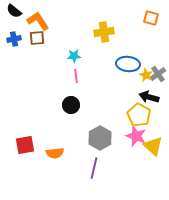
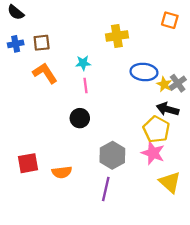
orange L-shape: (38, 21) -> (45, 73), moved
yellow triangle: (153, 146) -> (170, 182), moved

